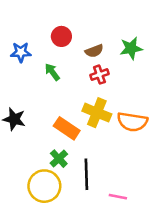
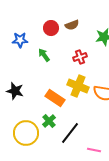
brown semicircle: (94, 51) -> (72, 25), moved
black line: (86, 174) -> (70, 133), turned 40
yellow circle: (44, 186) -> (26, 133), moved

